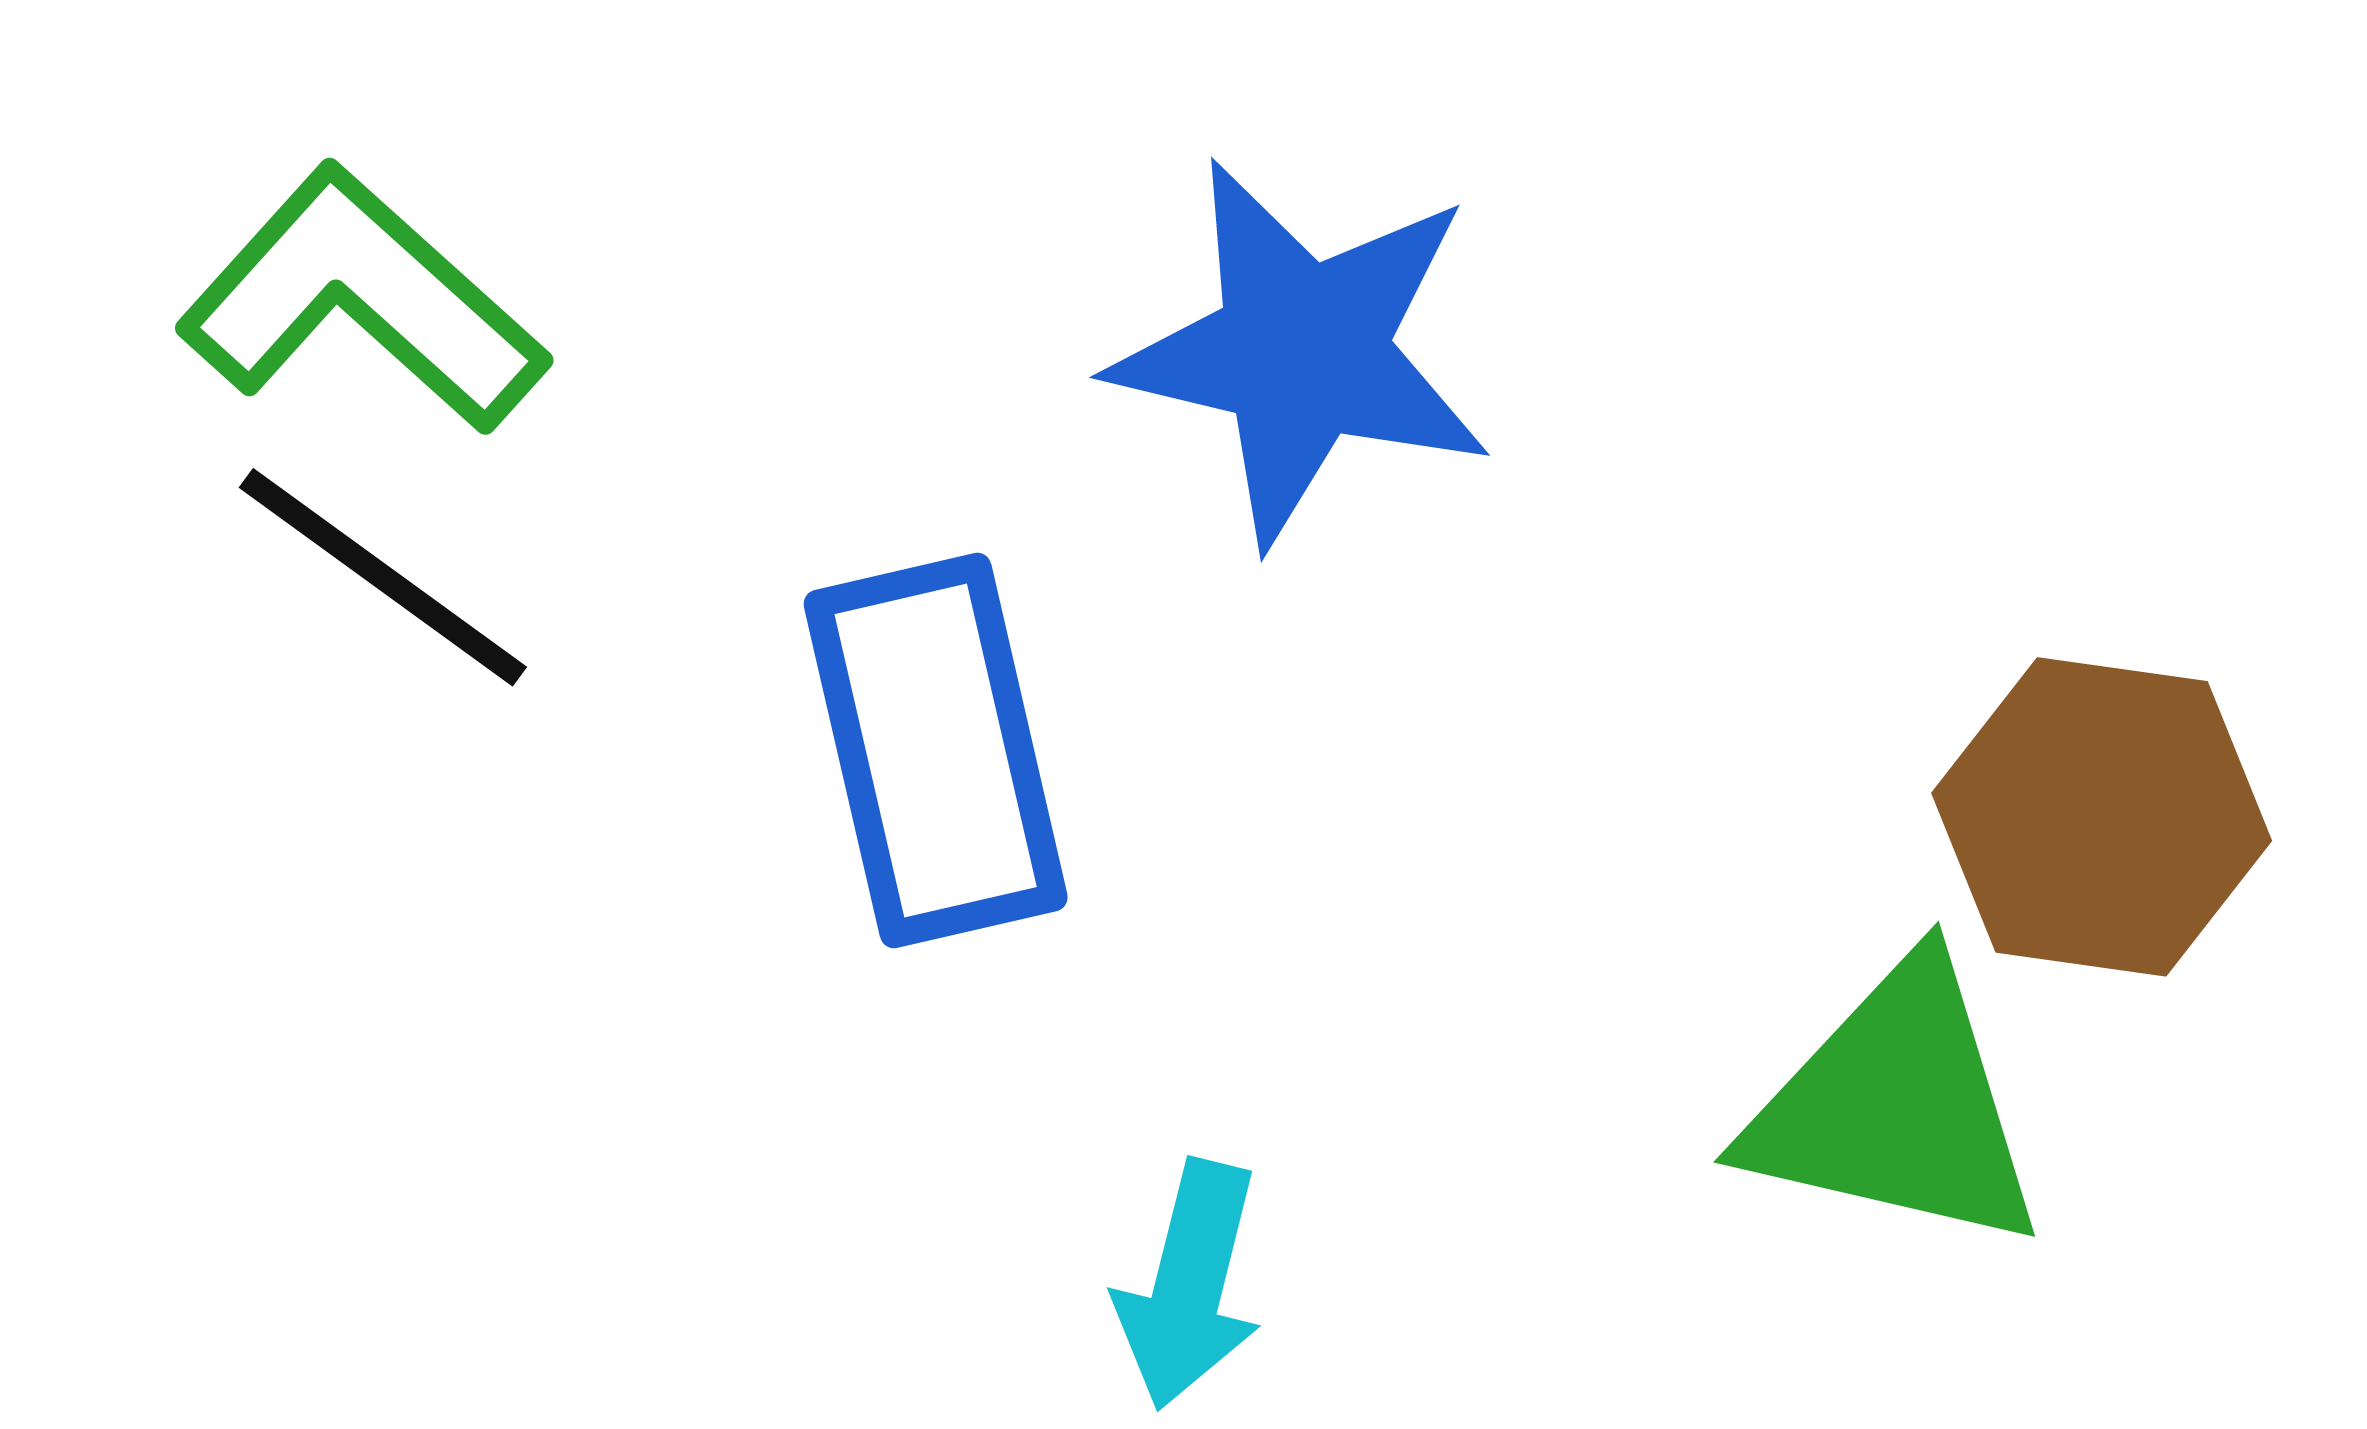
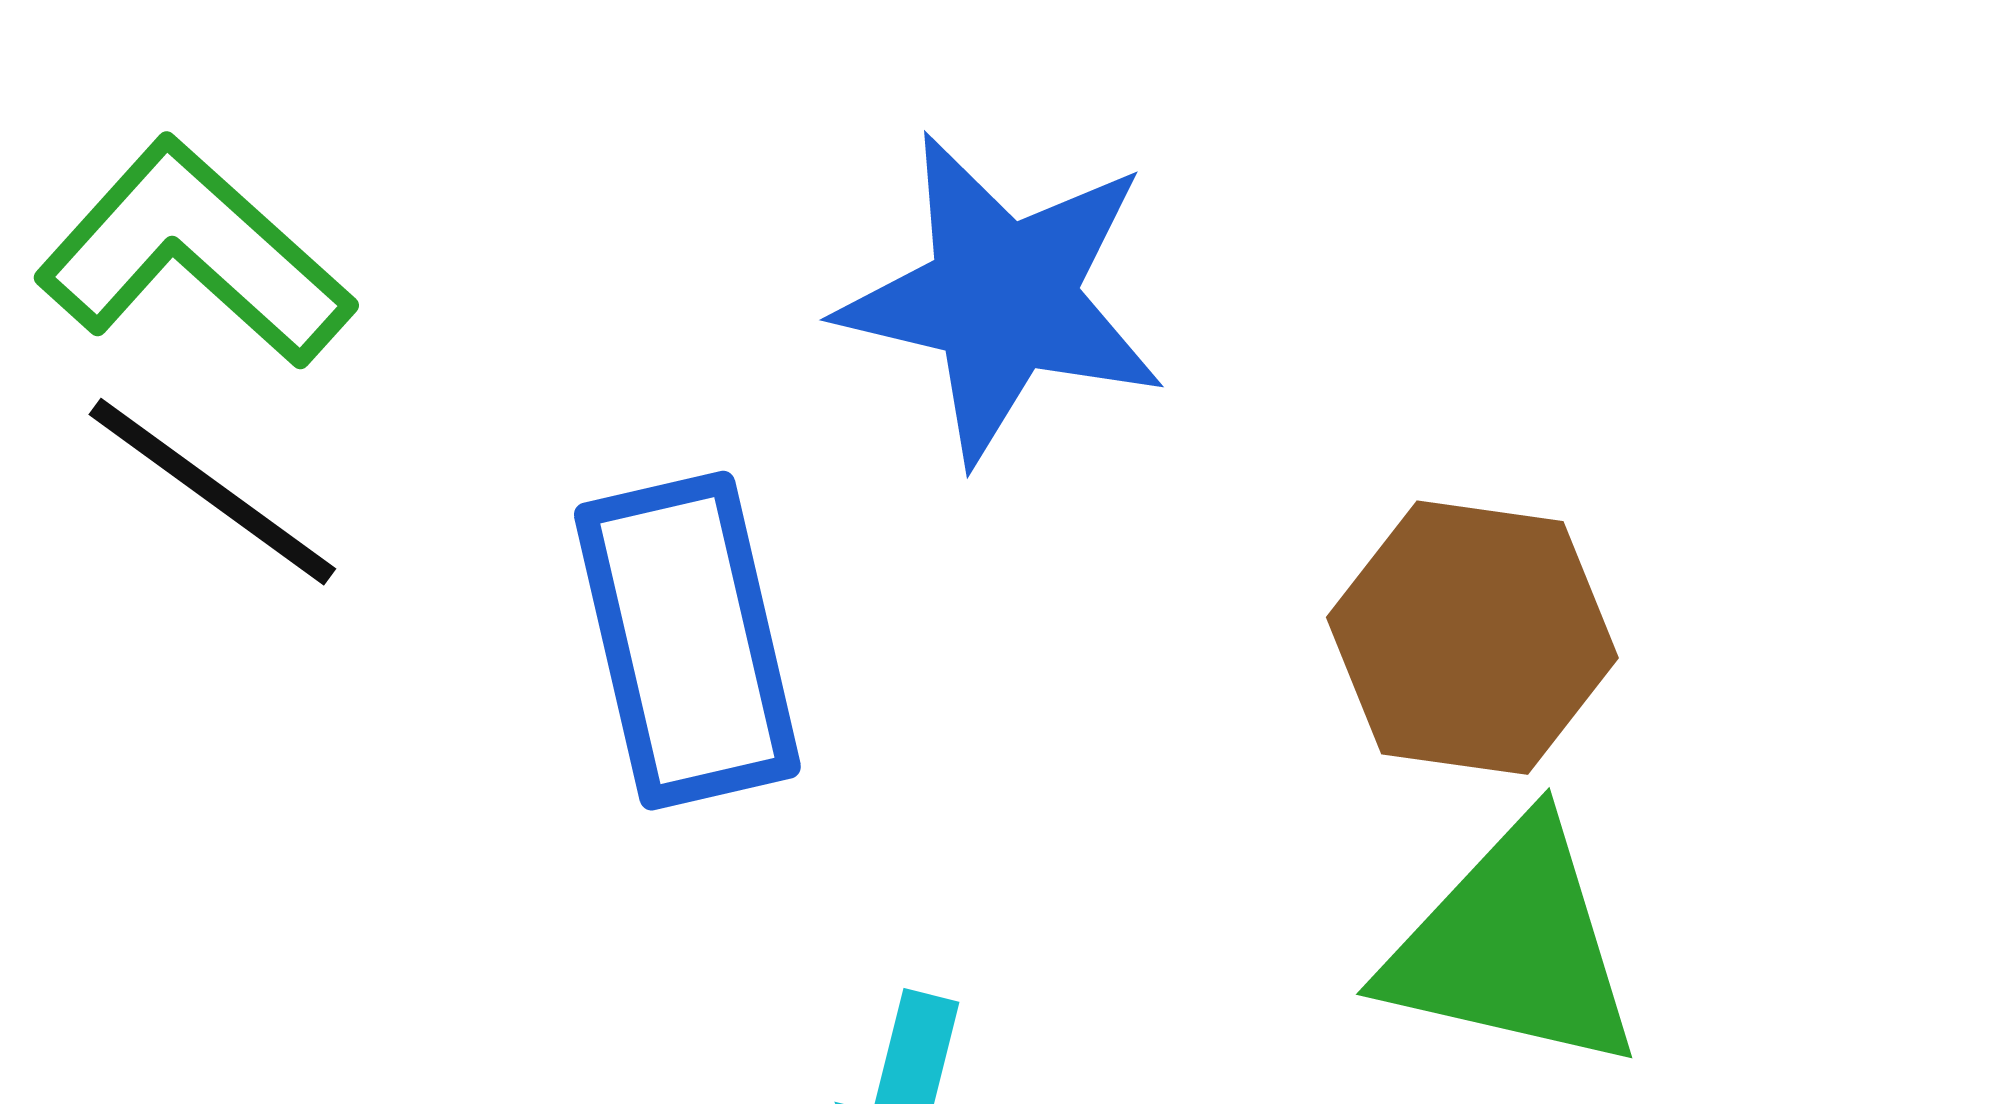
brown hexagon: (2102, 817) -> (1472, 638), moved

